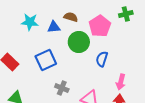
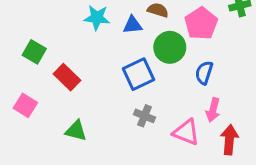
blue square: (46, 60) -> (139, 74), moved
pink arrow: (121, 82) -> (213, 110), moved

